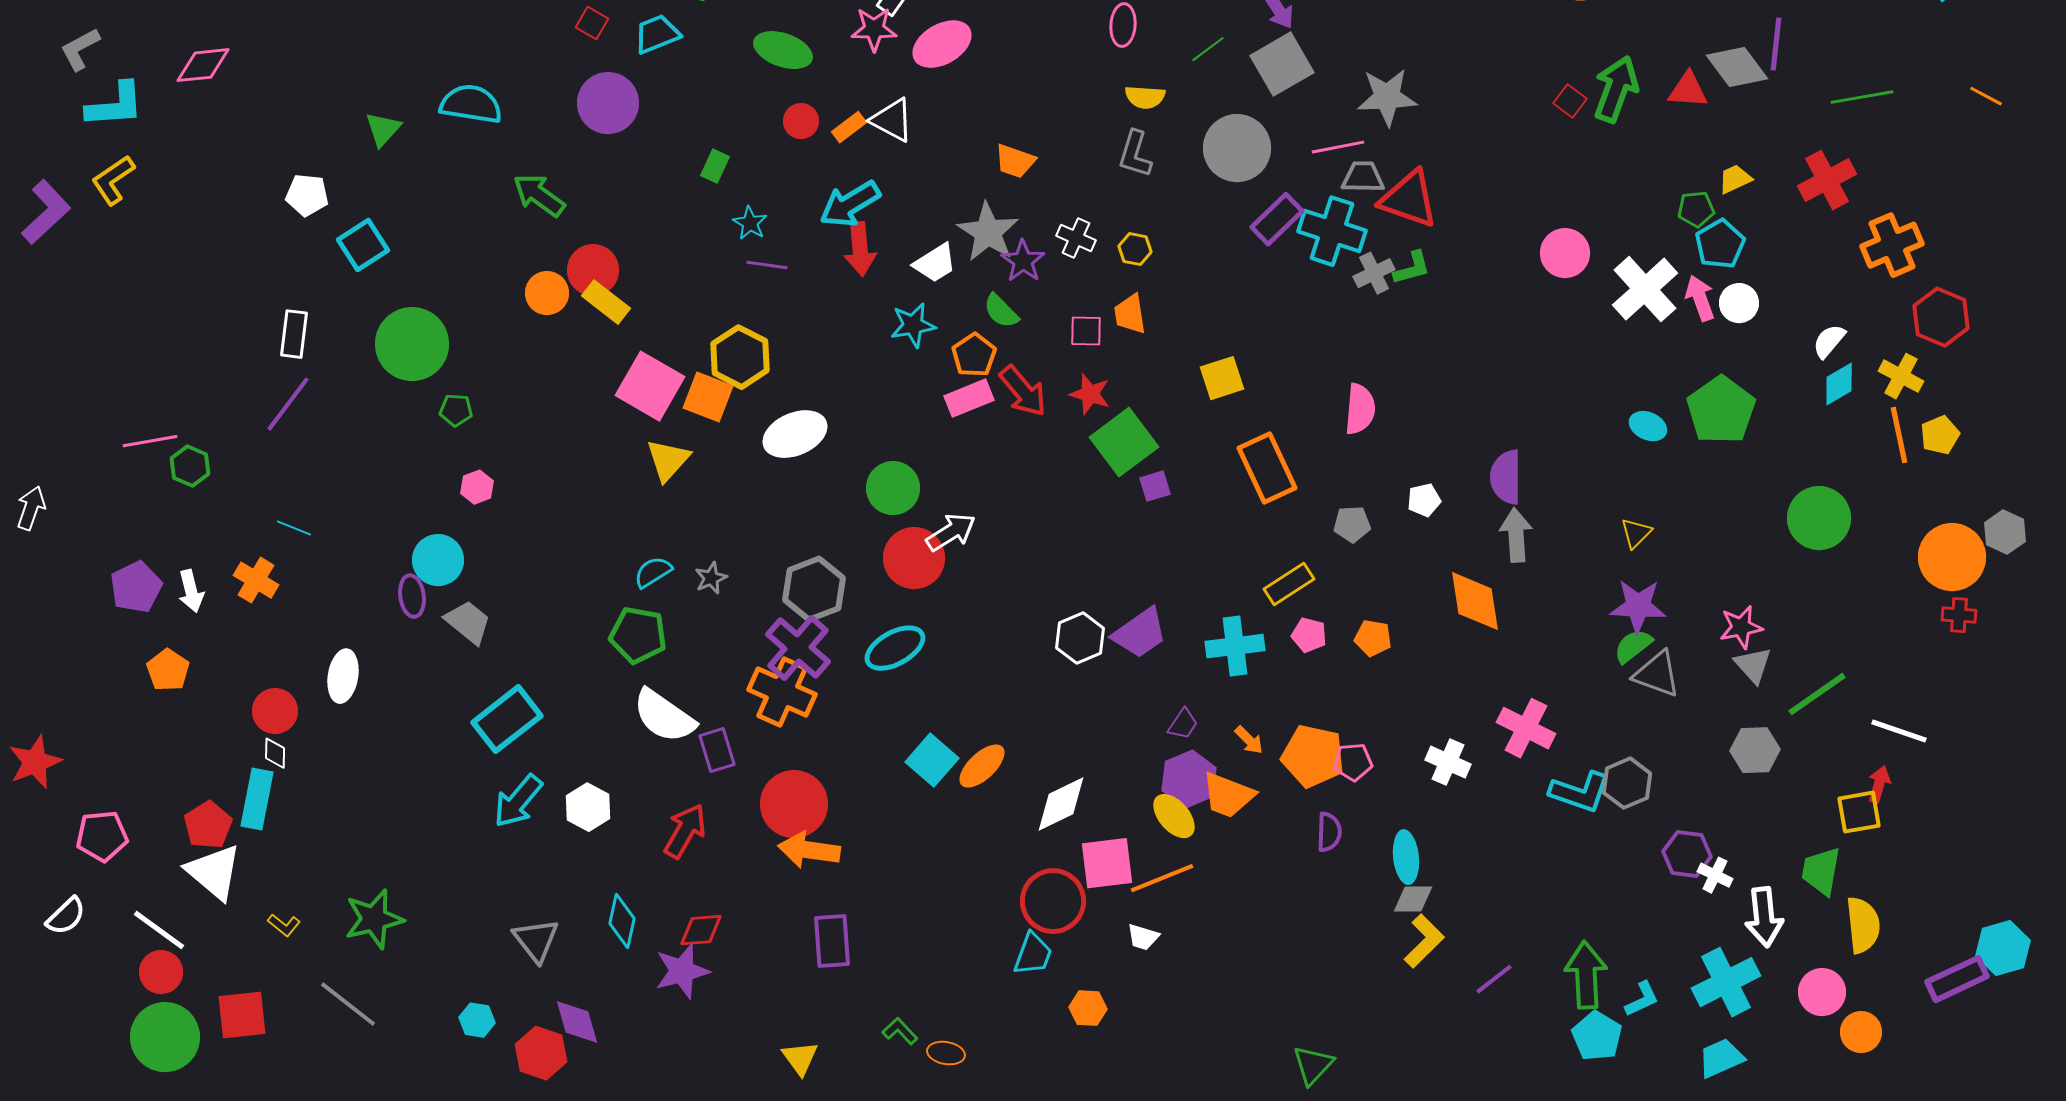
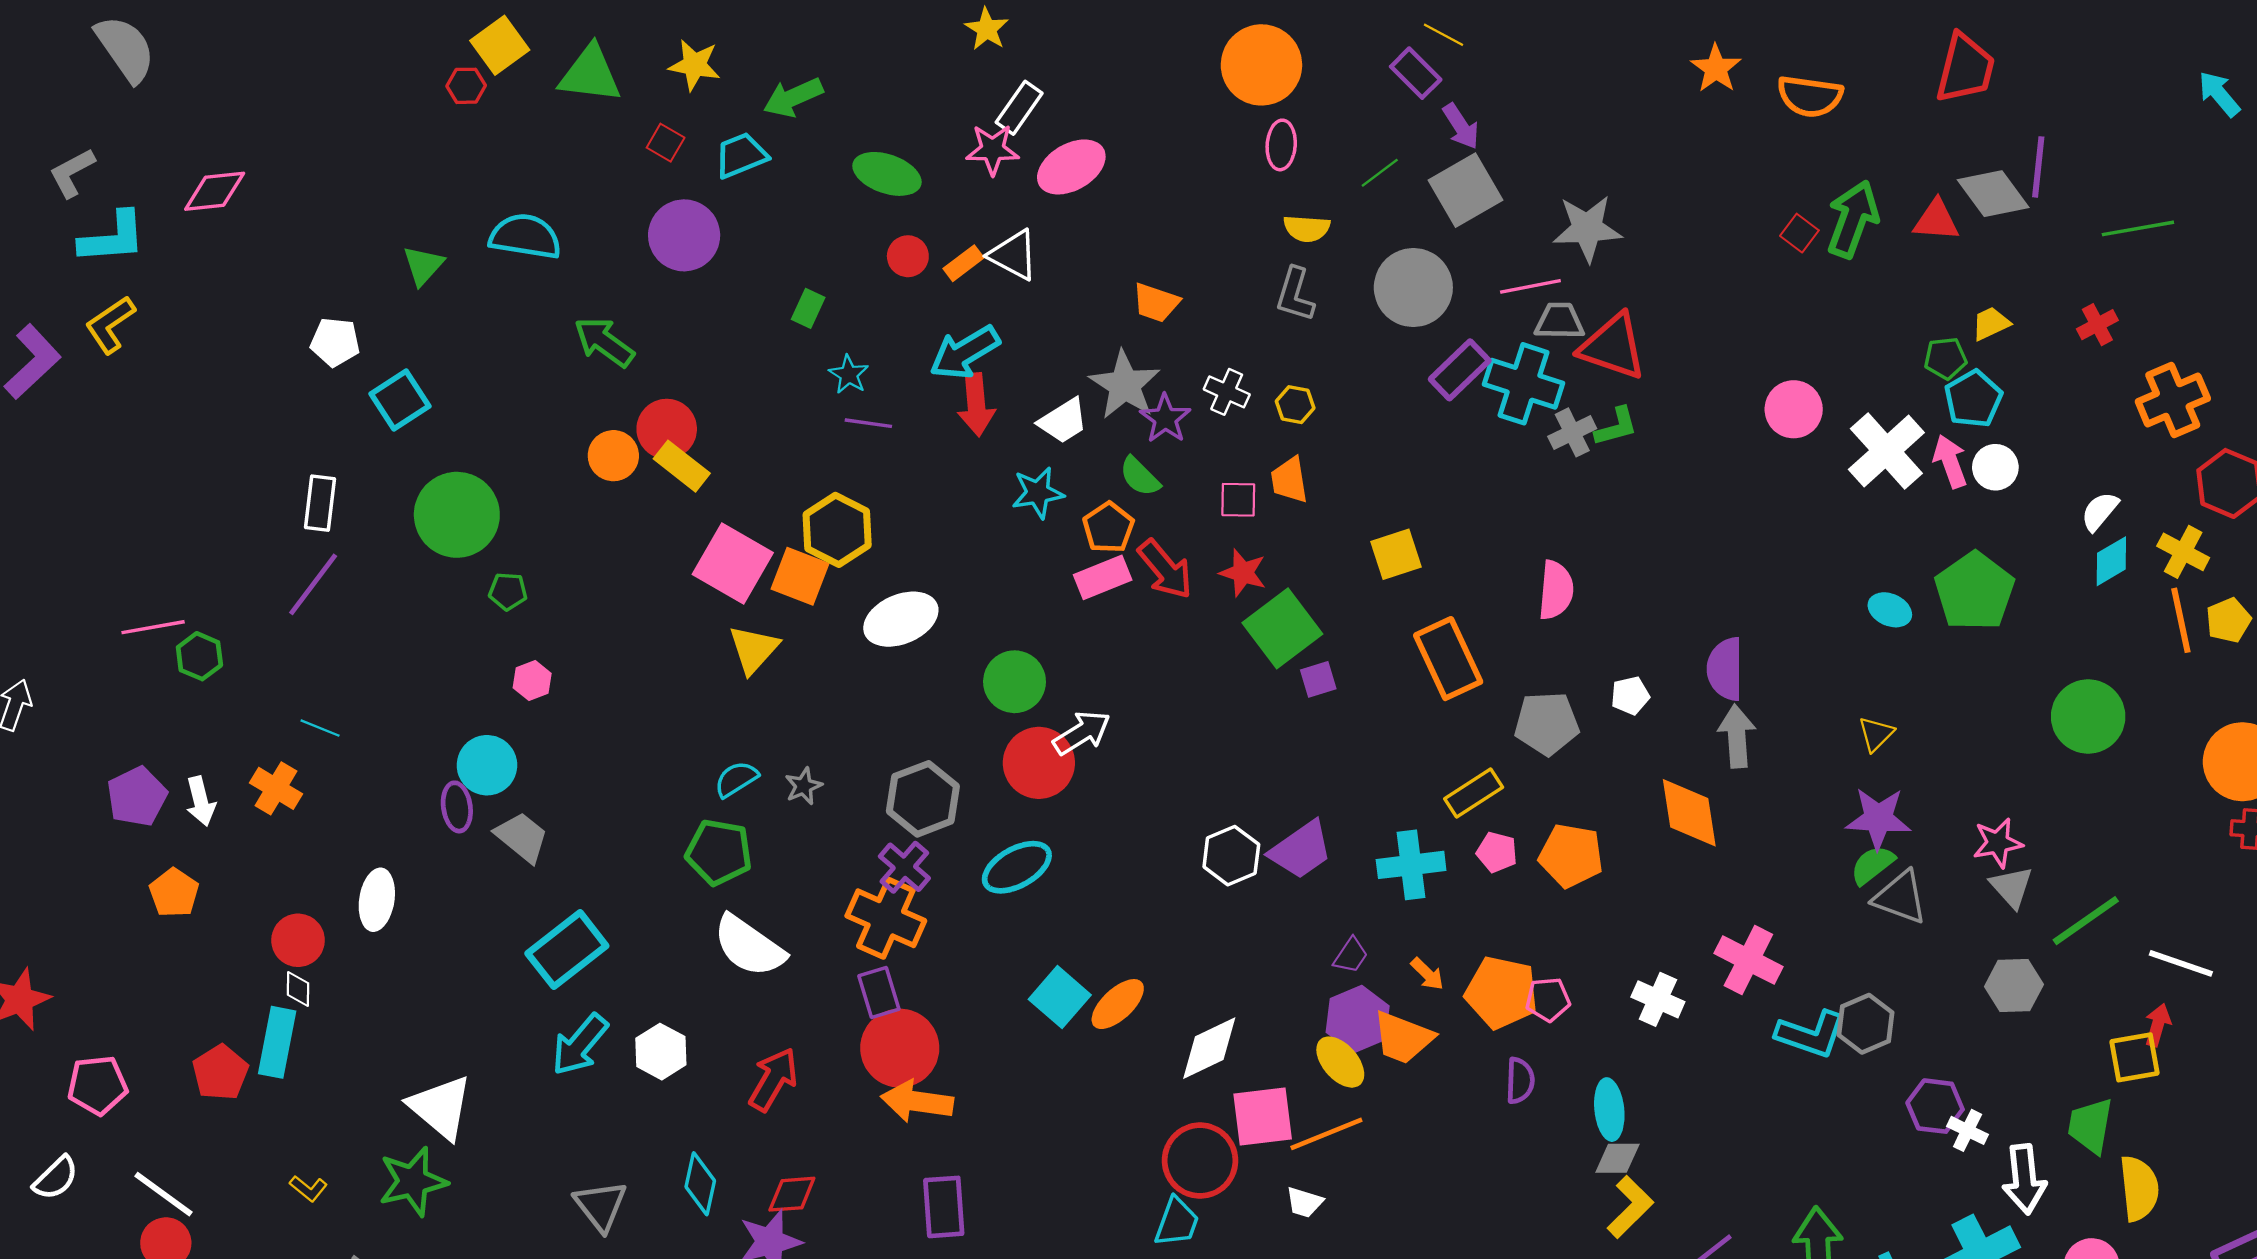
red cross: (1827, 180) -> (2097, 325), size x0.6
gray pentagon: (1352, 524) -> (1547, 723), size x1.5
orange pentagon: (1373, 638) -> (1571, 856), size x1.5
purple cross: (798, 648) -> (904, 867), size x0.7
purple rectangle: (717, 750) -> (879, 992), moved
white triangle: (214, 872) -> (441, 1107), moved

